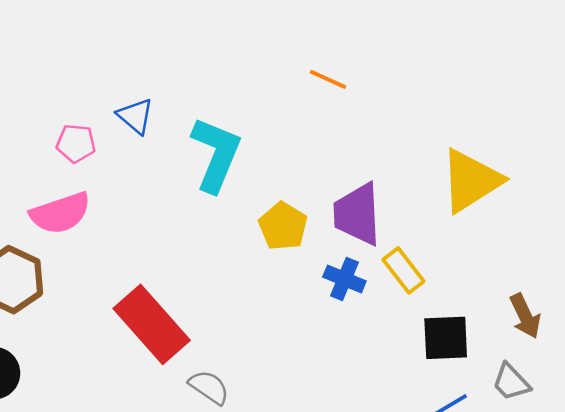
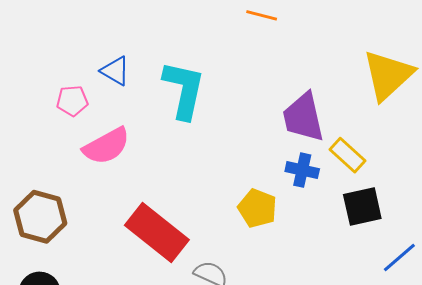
pink semicircle: (60, 213) -> (106, 146), moved
yellow pentagon: (283, 226) -> (257, 208), moved
black square: (446, 338) -> (362, 206), moved

